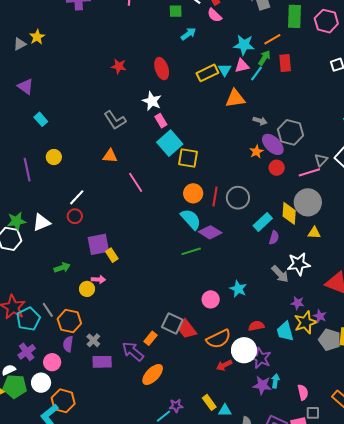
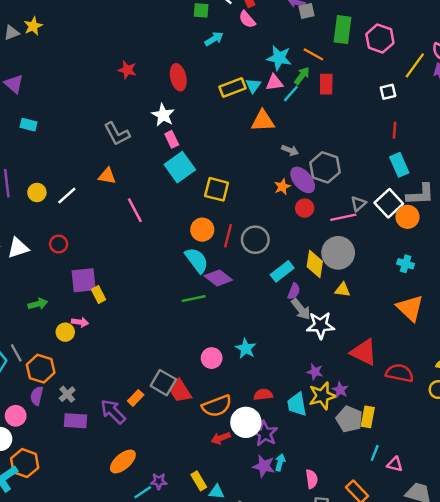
orange line: (272, 39) -> (313, 54), turned 54
cyan rectangle: (41, 119) -> (29, 125), turned -40
yellow circle: (54, 157) -> (37, 192), moved
yellow square: (188, 158) -> (217, 189), moved
white line: (77, 197) -> (67, 196), moved
gray arrow: (280, 274) -> (301, 309), moved
orange ellipse: (153, 374) -> (123, 461), moved

